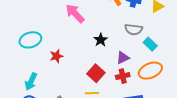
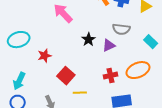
cyan rectangle: (150, 44) -> (151, 42), moved
purple triangle: (123, 58) -> (109, 45), moved
red square: (96, 73) -> (66, 76), moved

